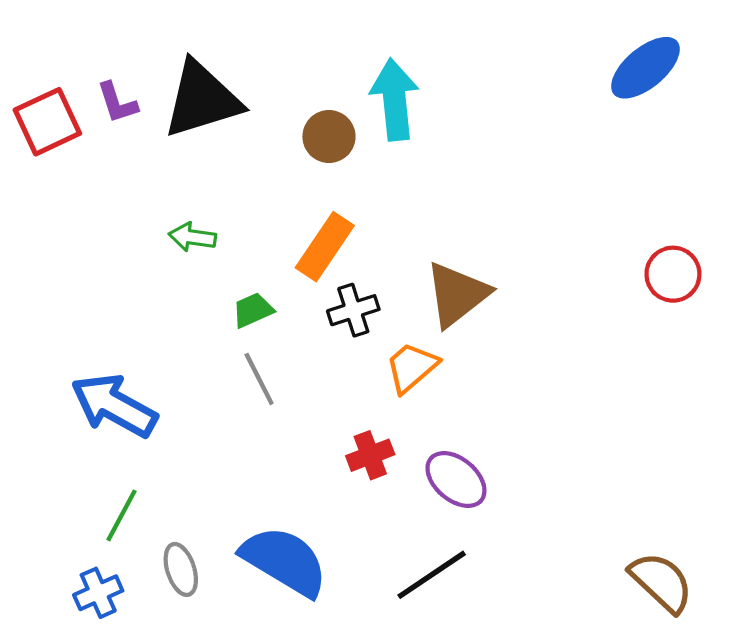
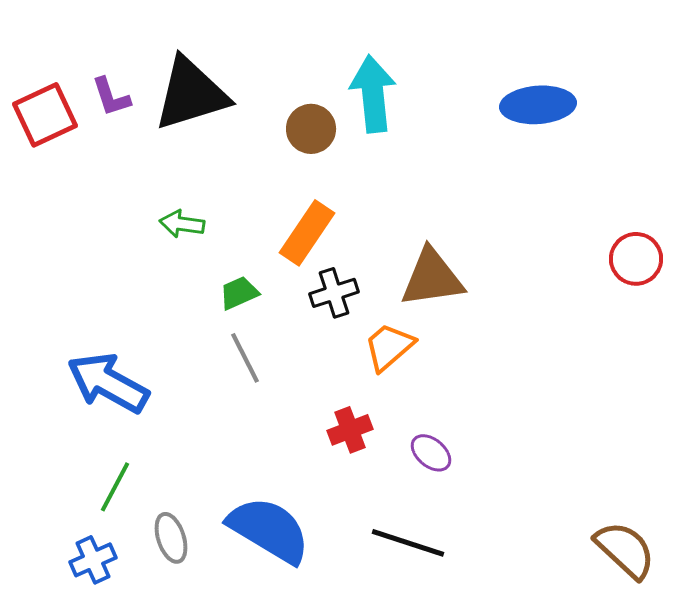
blue ellipse: (645, 68) -> (538, 105), moved, turned 36
brown triangle: (457, 294) -> (432, 278), turned 30
purple ellipse: (456, 479) -> (431, 453), size x0.7
black line: (432, 575) -> (408, 543), turned 52

